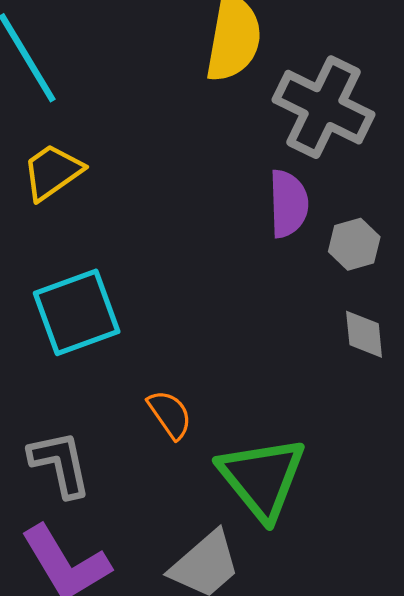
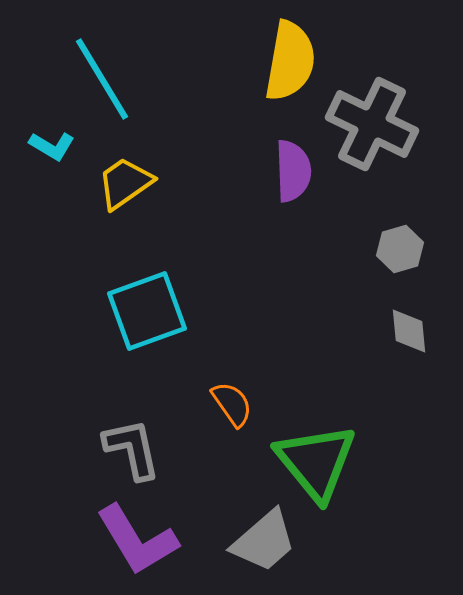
purple semicircle: (288, 204) -> (293, 171), moved

